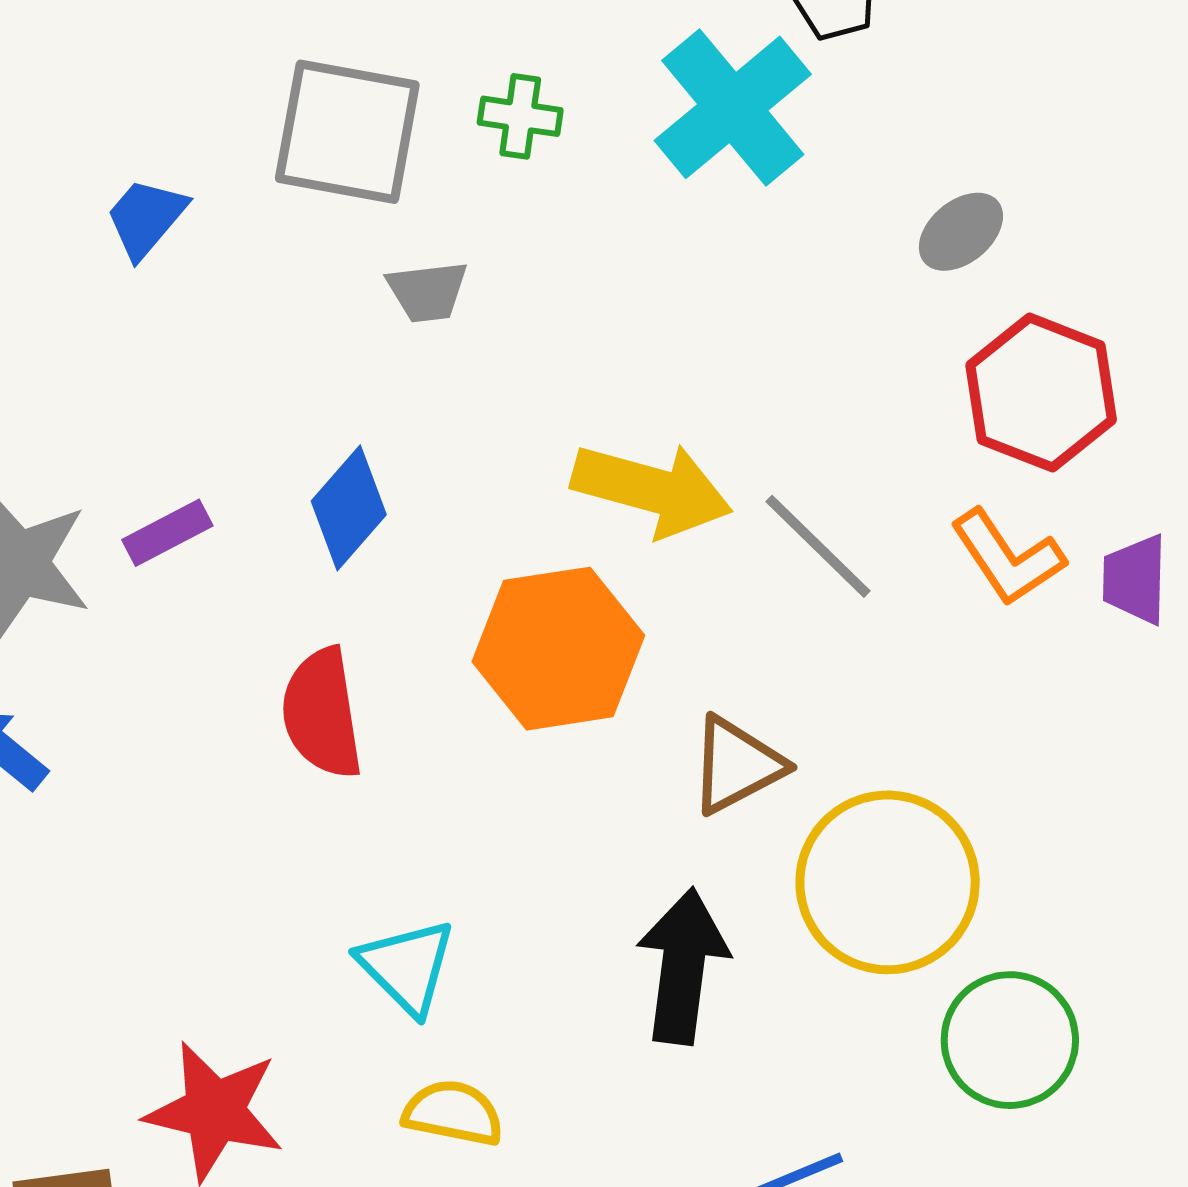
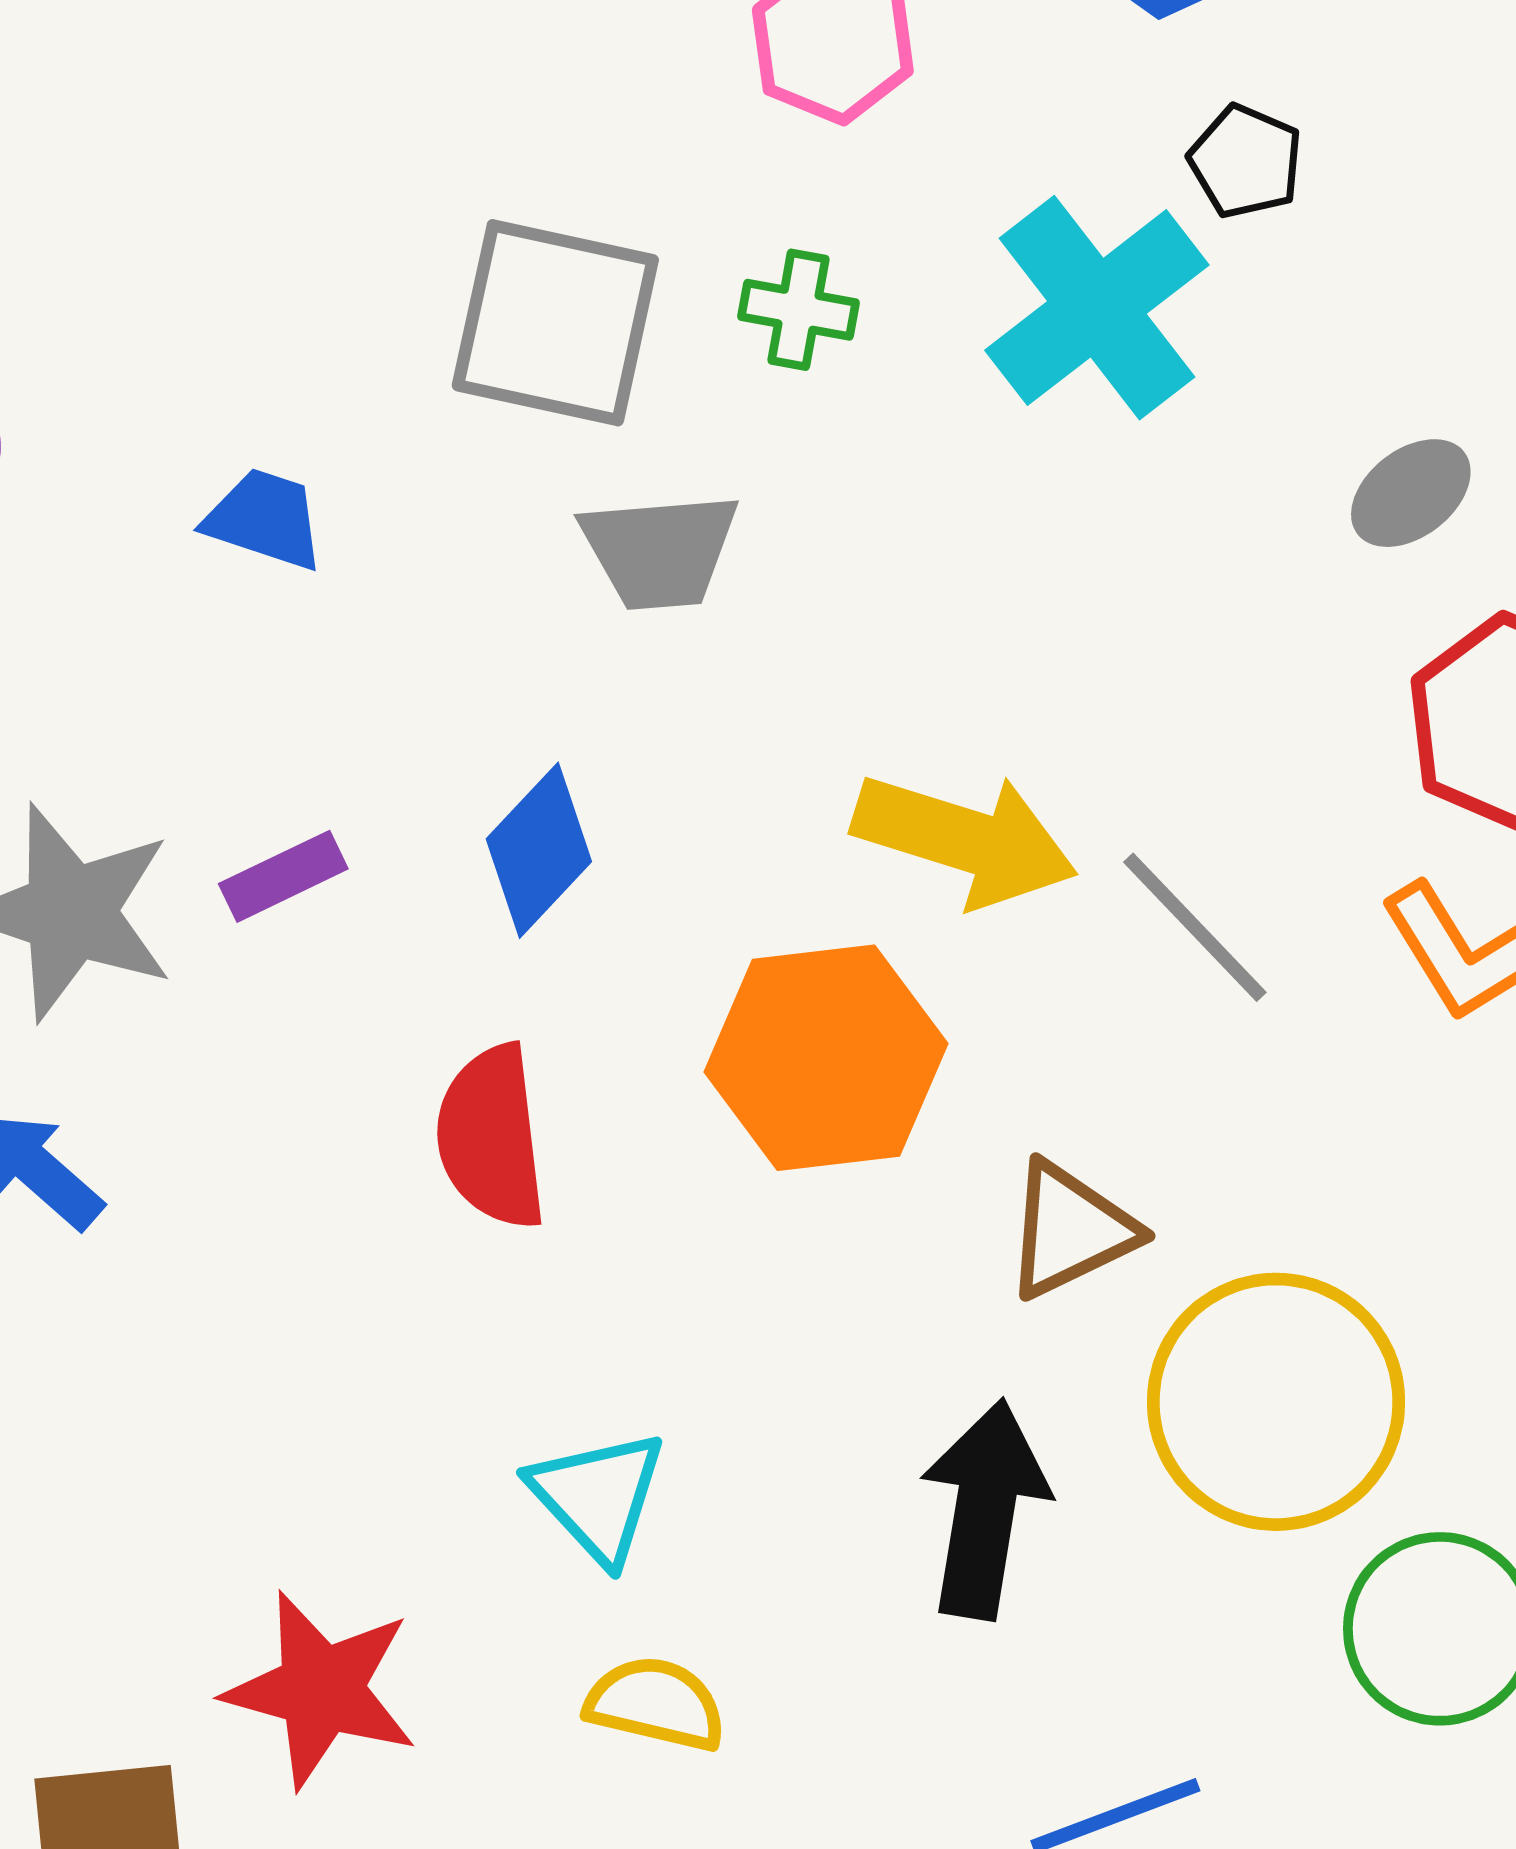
blue trapezoid: (146, 218) -> (265, 519), moved, turned 66
gray trapezoid: (427, 291) -> (660, 551), size x1.4

